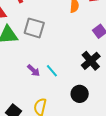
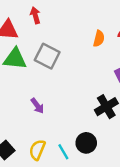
cyan line: (52, 71) -> (63, 152), moved

